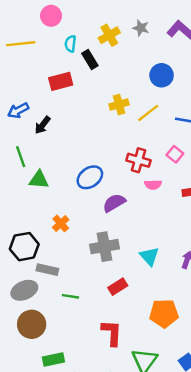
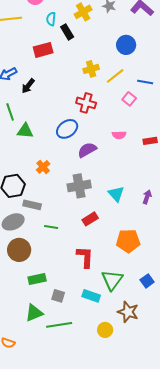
pink square: (175, 154) -> (129, 99), moved
red cross: (138, 160) -> (86, 103), moved

